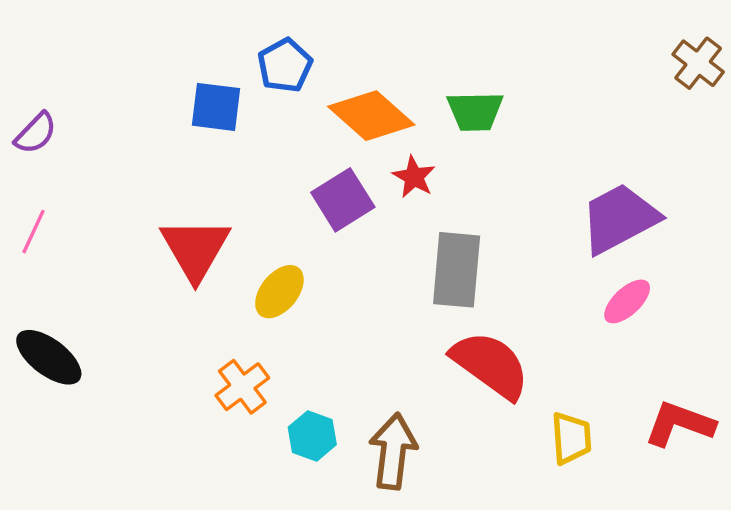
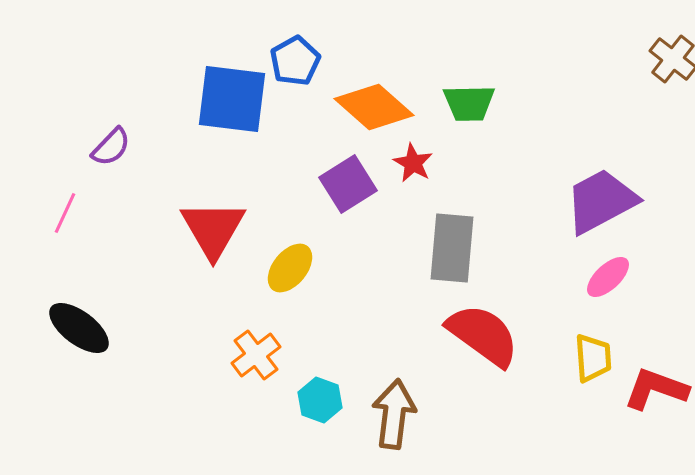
blue square: (216, 107) -> (232, 99), size x1.5
purple semicircle: (36, 133) -> (111, 147), moved
yellow trapezoid: (571, 438) -> (593, 358), moved

